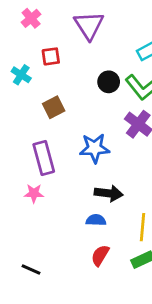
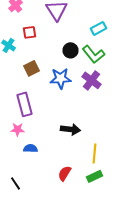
blue star: (95, 148) -> (60, 78), moved
blue semicircle: (96, 220) -> (30, 148), moved
black line: (31, 269) -> (16, 183), turned 32

